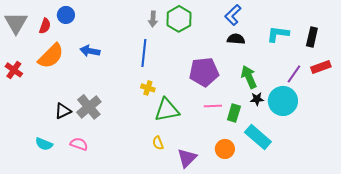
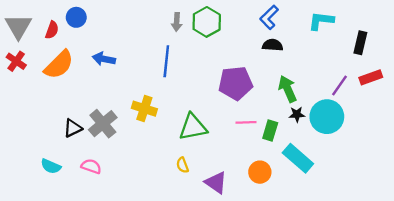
cyan L-shape: (278, 34) -> (321, 21), moved
red cross: (14, 70) -> (16, 61), moved
yellow cross: (148, 88) -> (144, 109), moved, size x1.5
purple triangle: (187, 158) -> (216, 182), turned -40

